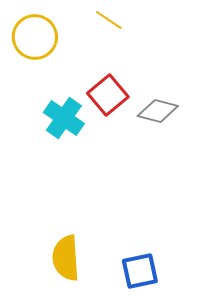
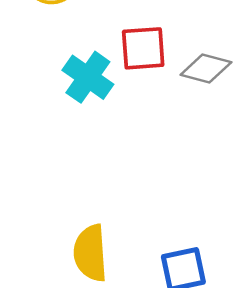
red square: (108, 95) -> (143, 48), turned 36

